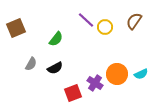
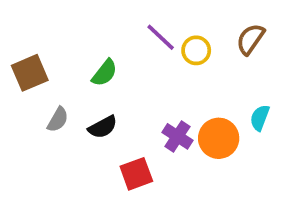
brown square: (16, 28) -> (30, 73), moved
cyan semicircle: (141, 74) -> (260, 118), moved, turned 136
purple cross: (95, 83) -> (177, 136), moved

